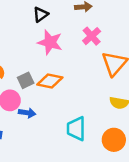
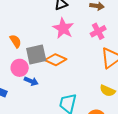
gray square: (26, 80) -> (36, 55), size x1.5

